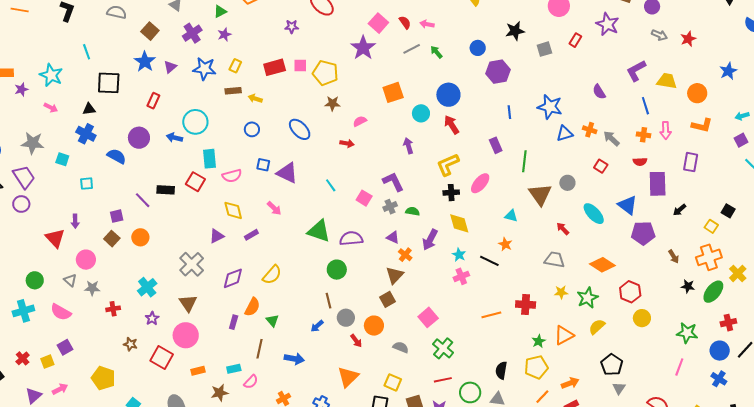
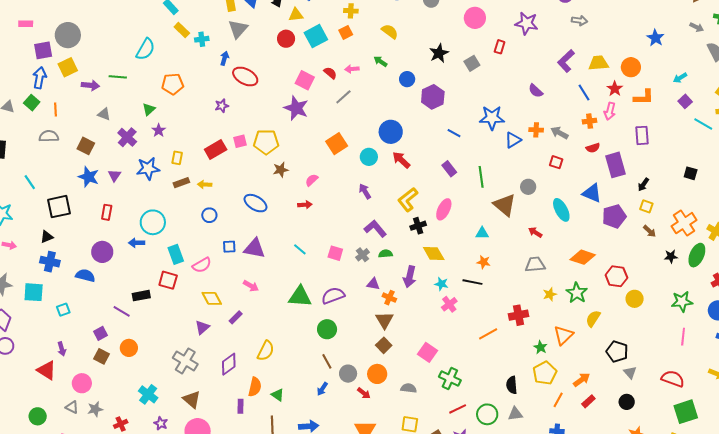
red star: (688, 39) -> (615, 89), moved
green arrow: (436, 52) -> (380, 61), moved
blue line: (509, 112) -> (454, 133), turned -40
pink arrow: (666, 130) -> (610, 111), turned 30
cyan square: (62, 159) -> (34, 292), size x1.5
purple L-shape: (393, 182) -> (375, 229), moved
cyan ellipse: (594, 214) -> (561, 210), turned 30
yellow square: (711, 226) -> (646, 206), moved

